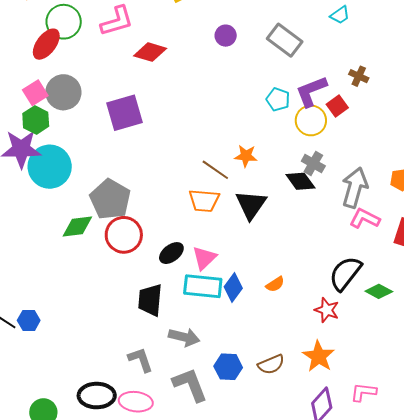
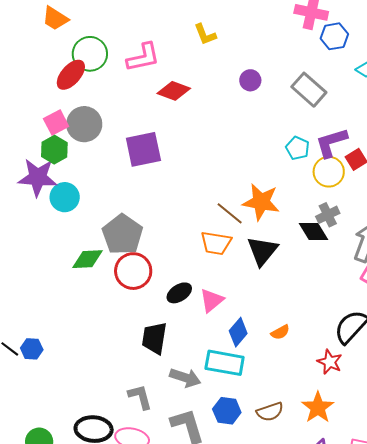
orange star: (246, 156) -> (261, 202), size x1.6
gray cross: (313, 164) -> (328, 215), turned 30
cyan circle: (50, 167) -> (65, 197), size x0.7
cyan rectangle: (203, 286) -> (225, 363), moved

